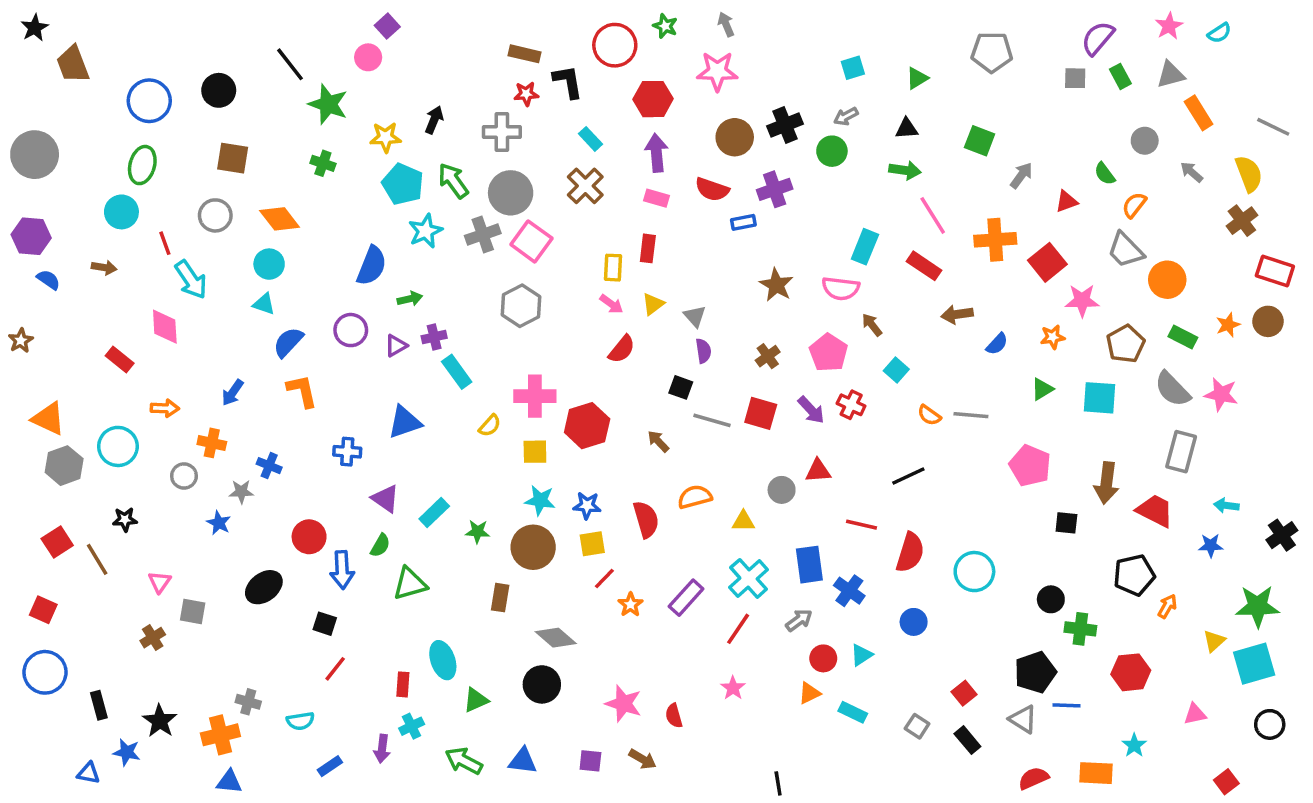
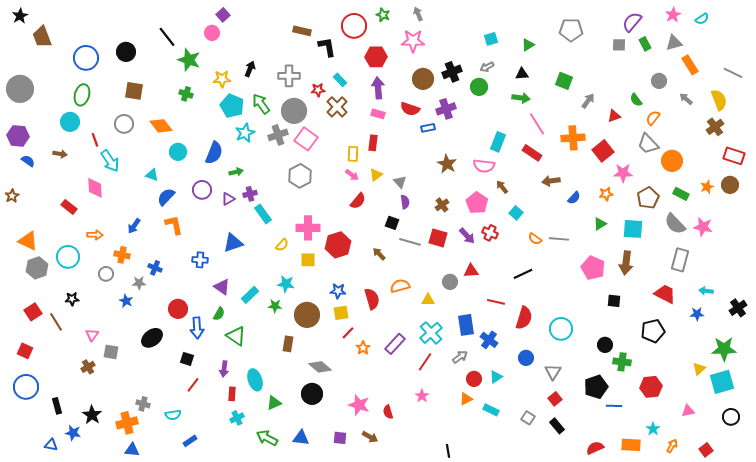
red star: (526, 94) -> (318, 90), moved
cyan circle: (269, 264) -> (178, 152), moved
brown arrow: (1106, 483) -> (626, 263), moved
cyan star: (540, 500) -> (286, 284), moved
green triangle: (410, 584) -> (236, 336), turned 50
orange arrow: (1167, 606) -> (672, 446), moved
gray triangle: (1023, 719) -> (553, 372), moved, turned 30
purple arrow: (382, 749) -> (224, 369), moved

